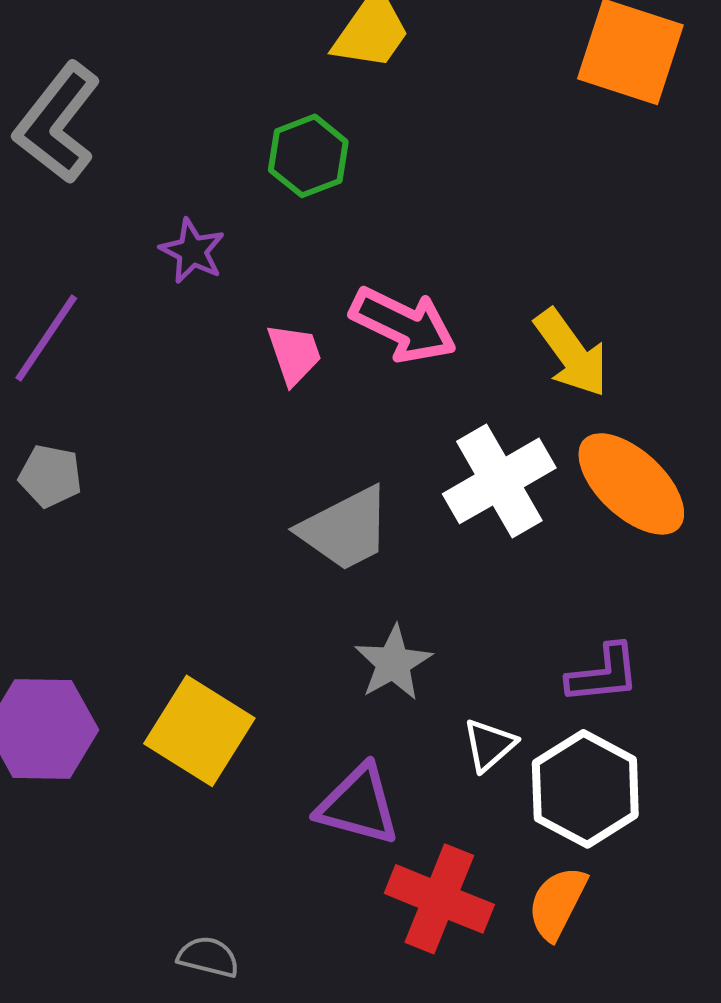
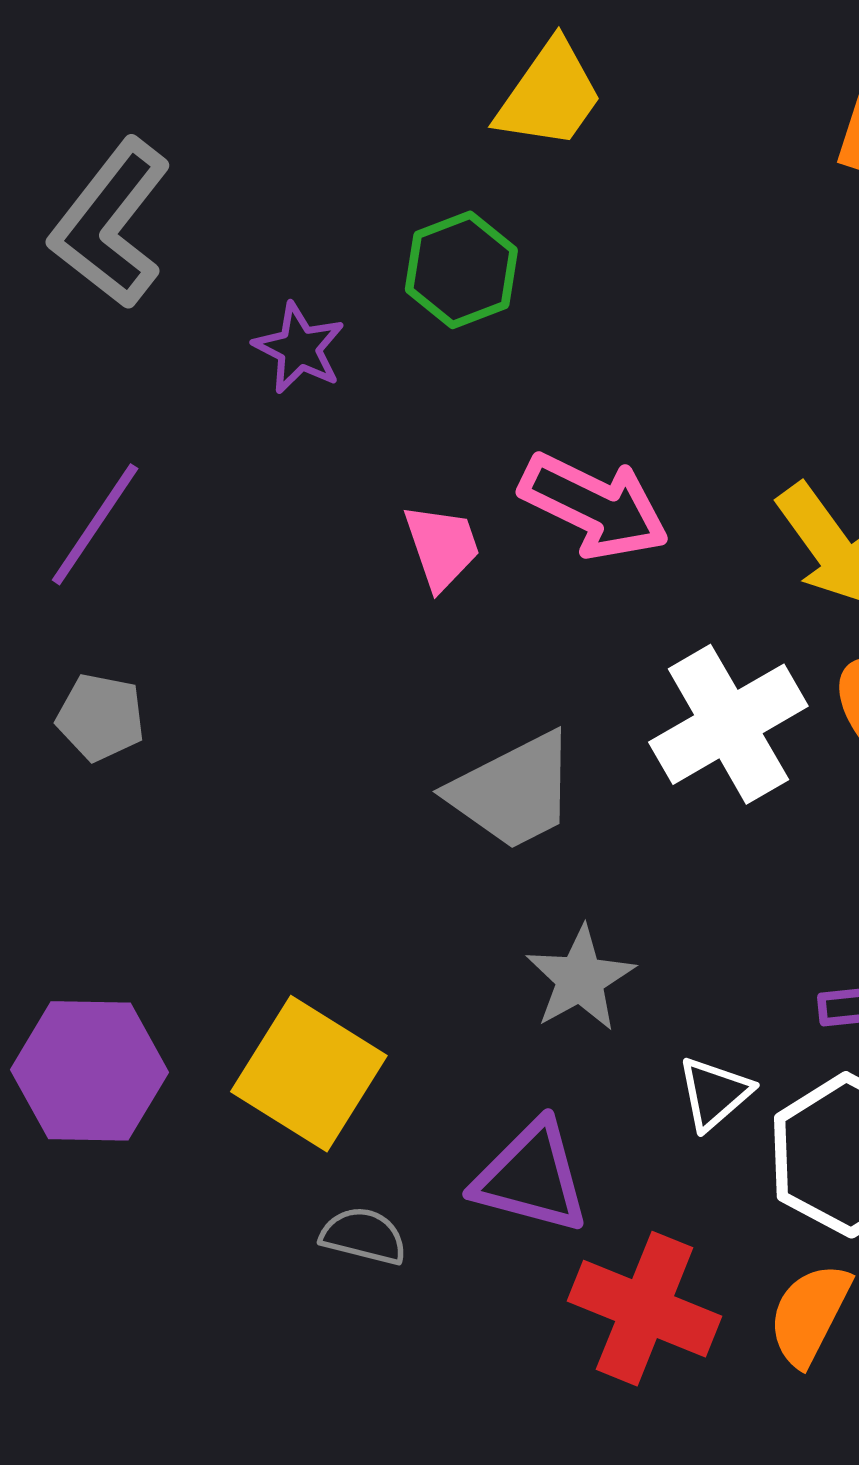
purple star: (192, 251) -> (299, 348), moved
gray semicircle: (208, 957) -> (364, 1236), moved

